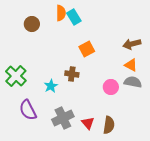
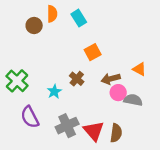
orange semicircle: (61, 13) -> (52, 14), moved
brown arrow: (132, 44) -> (111, 79), moved
brown cross: (72, 74) -> (77, 79), turned 32
gray semicircle: (133, 82) -> (133, 100), moved
red triangle: (88, 123) -> (94, 131), size x1.5

